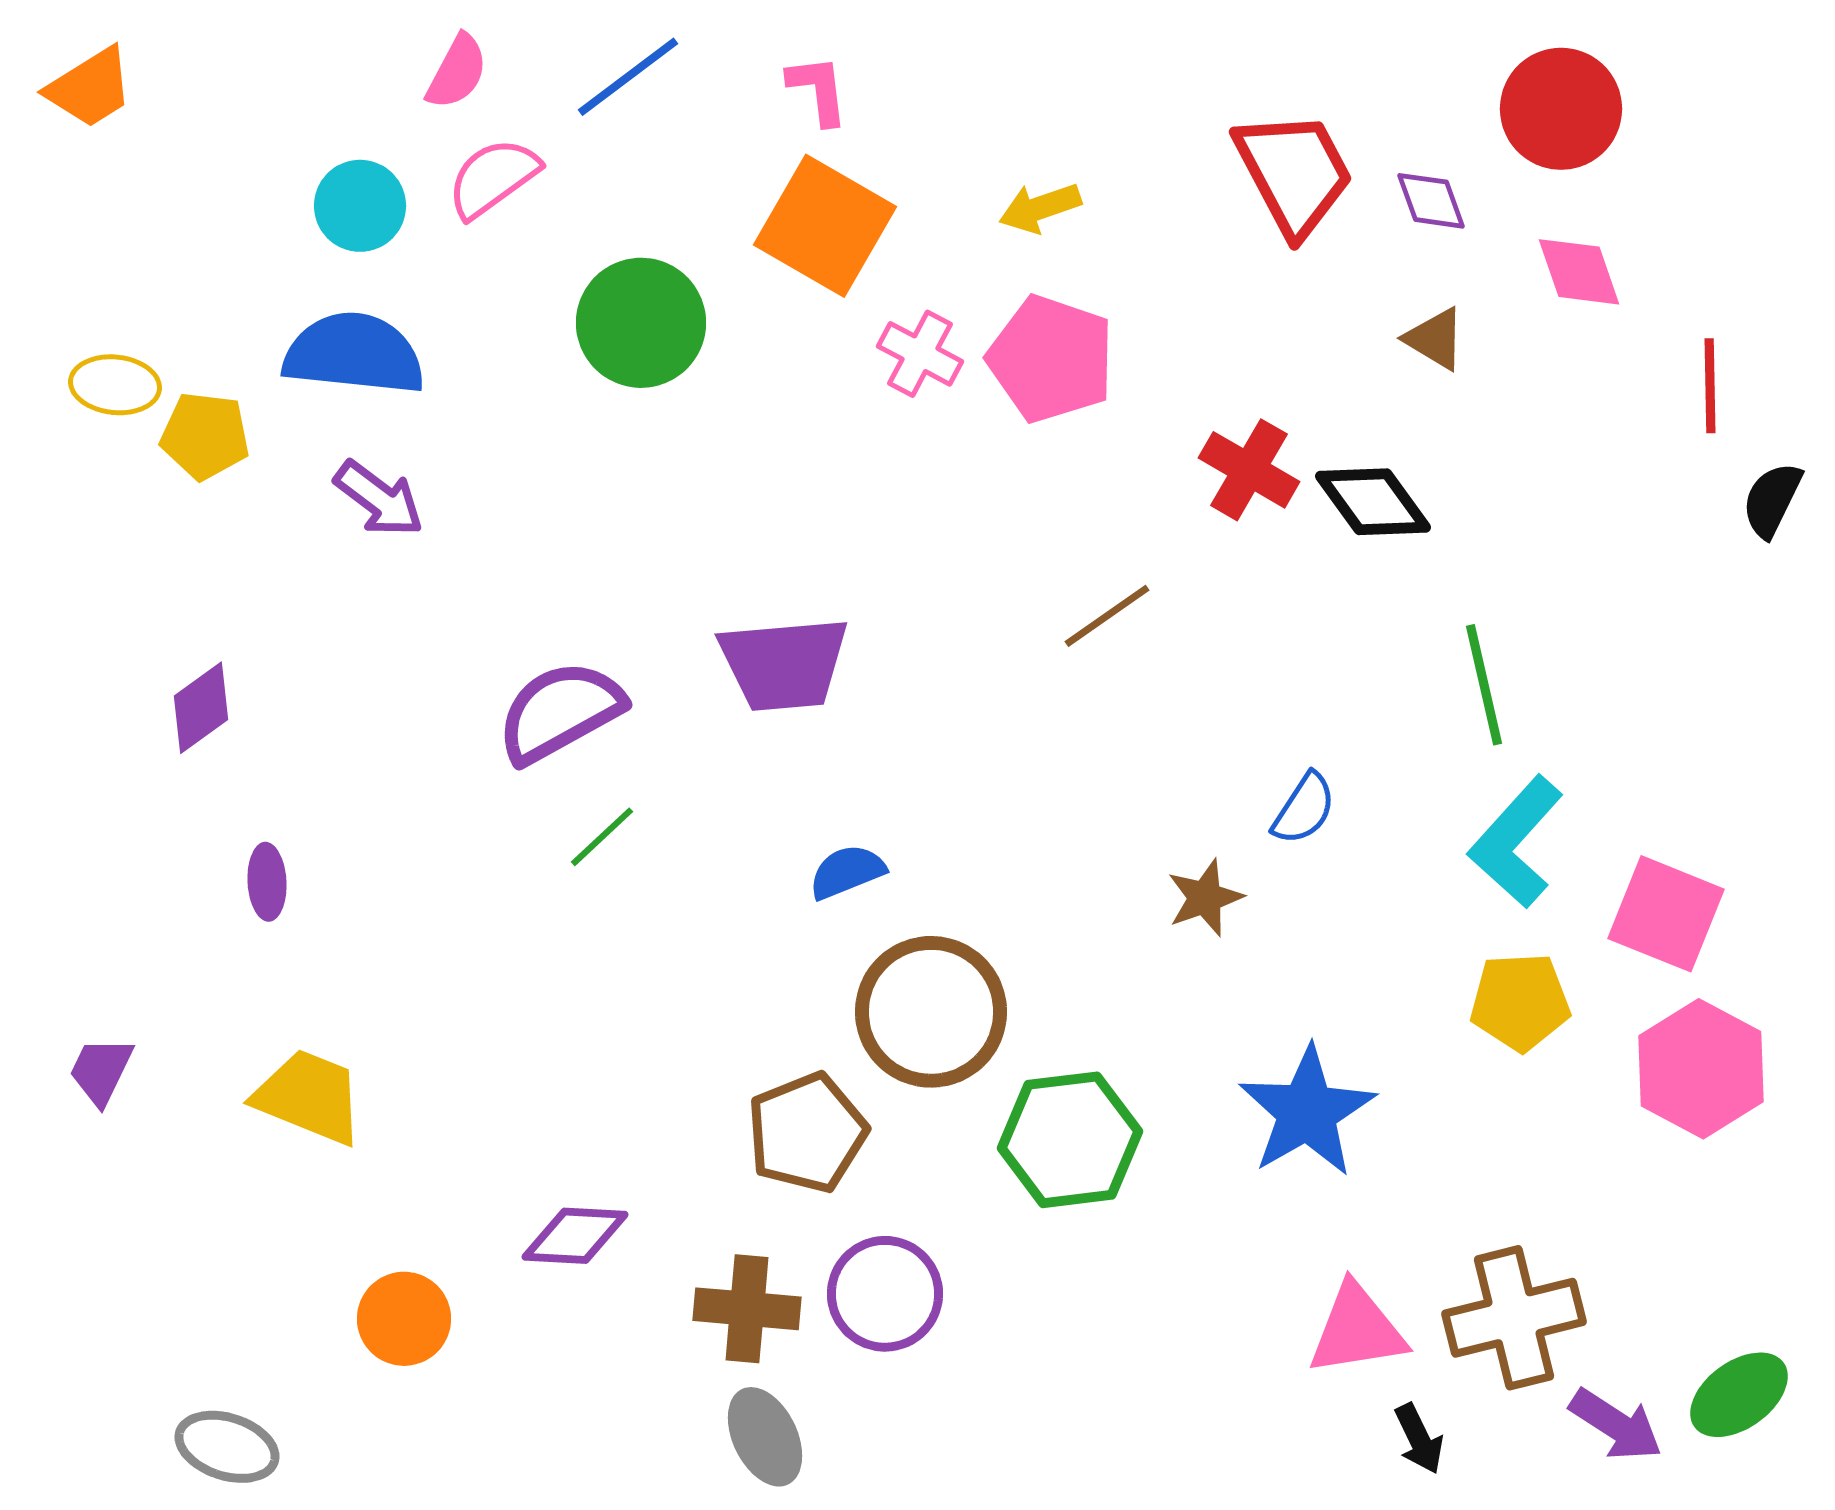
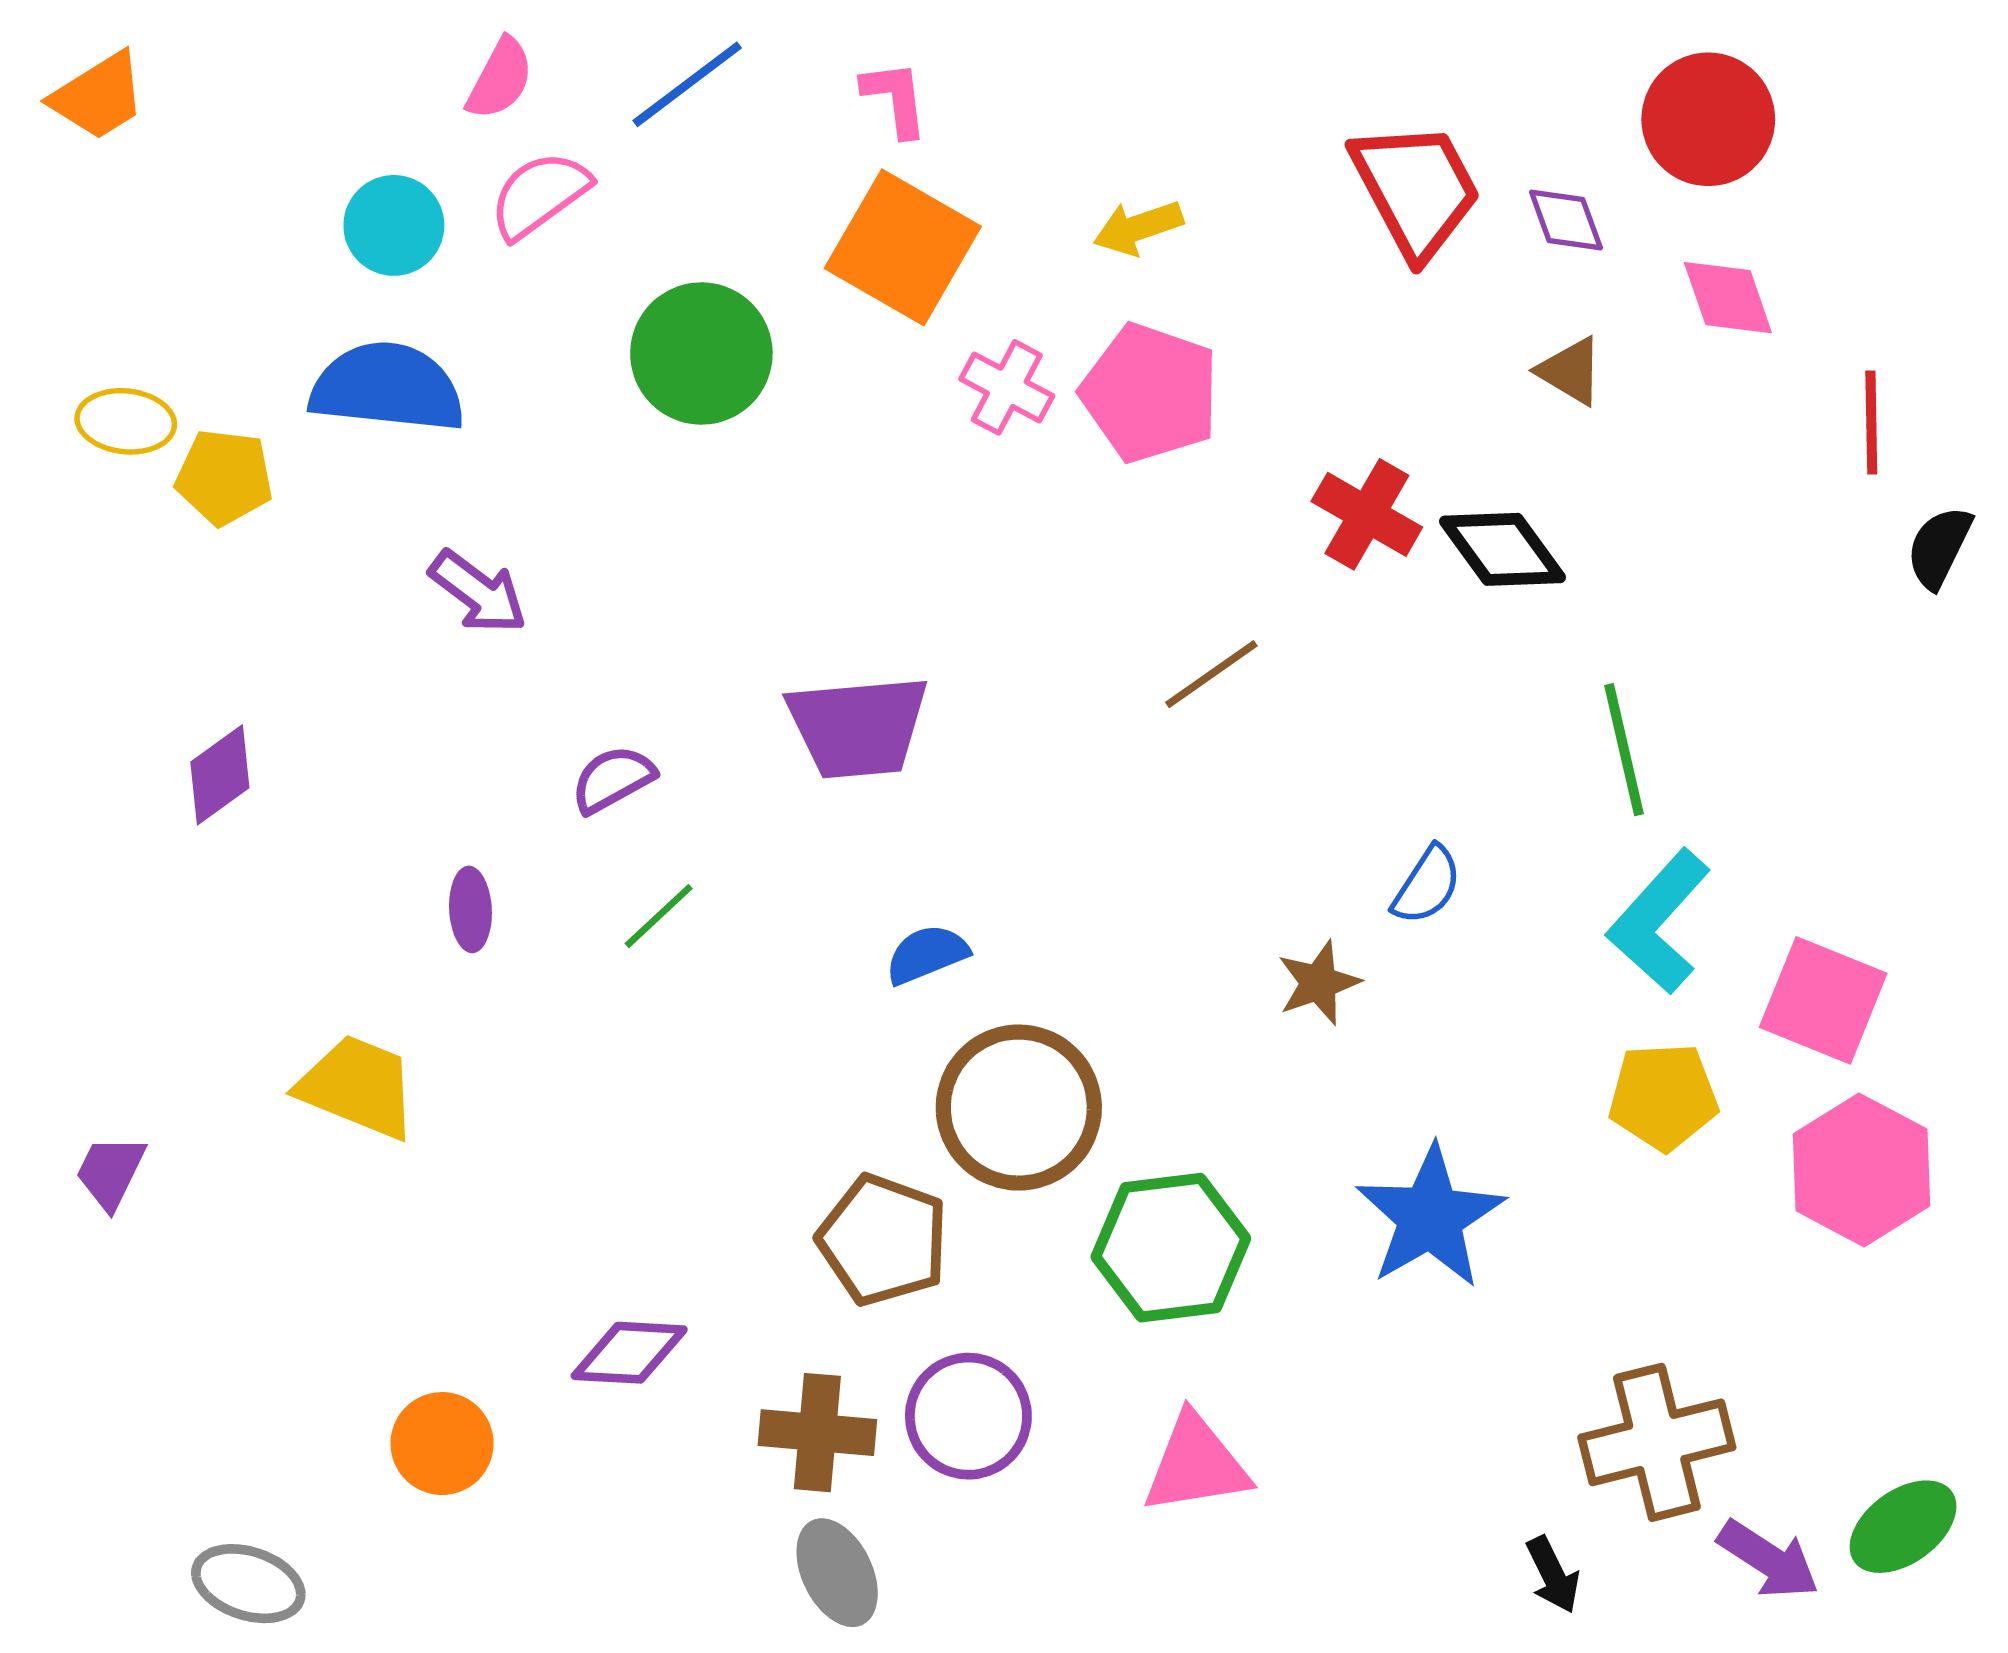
purple arrow: (379, 499) -> (478, 592), moved
purple semicircle: (560, 712) -> (613, 779), size x0.6
purple ellipse: (267, 882) -> (470, 909), moved
yellow trapezoid: (309, 1097) -> (358, 1087), moved
brown pentagon: (807, 1133) -> (883, 1240), turned -30
pink triangle: (1357, 1330) -> (1196, 1464), moved

